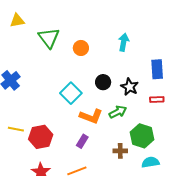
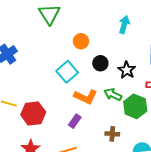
orange circle: (81, 48) -> (81, 41), moved
green arrow: (118, 112) -> (113, 94), turned -132
green hexagon: (142, 136) -> (135, 106), moved

